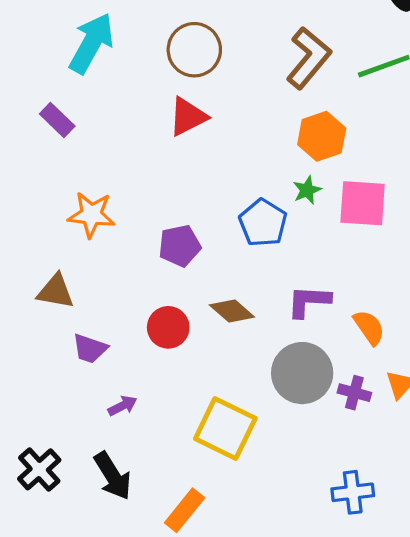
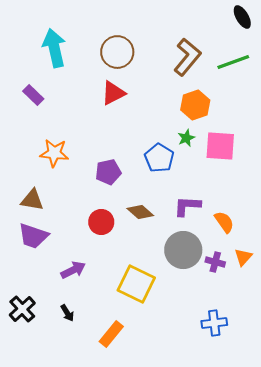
cyan arrow: (91, 43) -> (54, 48), turned -42
purple trapezoid: (90, 349) -> (33, 236), moved, size x1.4
purple arrow: (122, 406) -> (73, 270), size x1.4
black arrow: (113, 476) -> (67, 313), size x0.6

